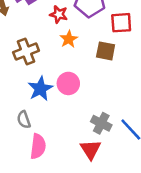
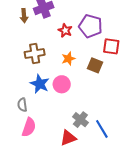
orange star: (69, 39) -> (68, 59), moved
blue star: (40, 89) -> (40, 84), turned -30
red triangle: (91, 150) -> (68, 138), turned 30

